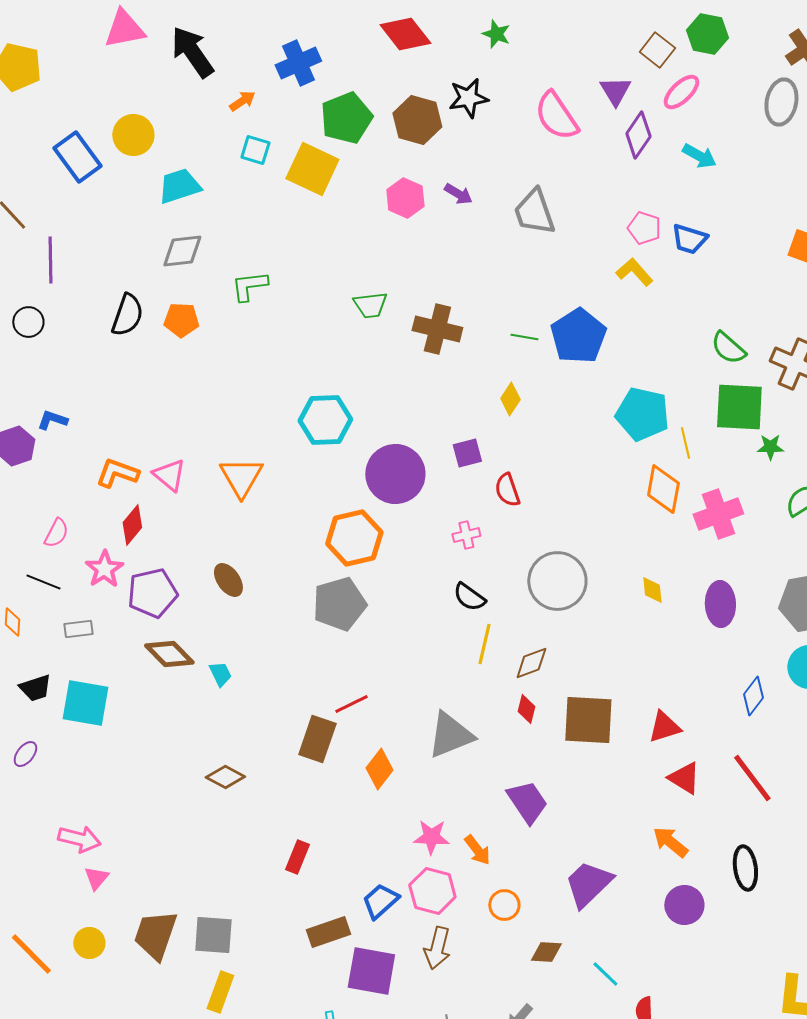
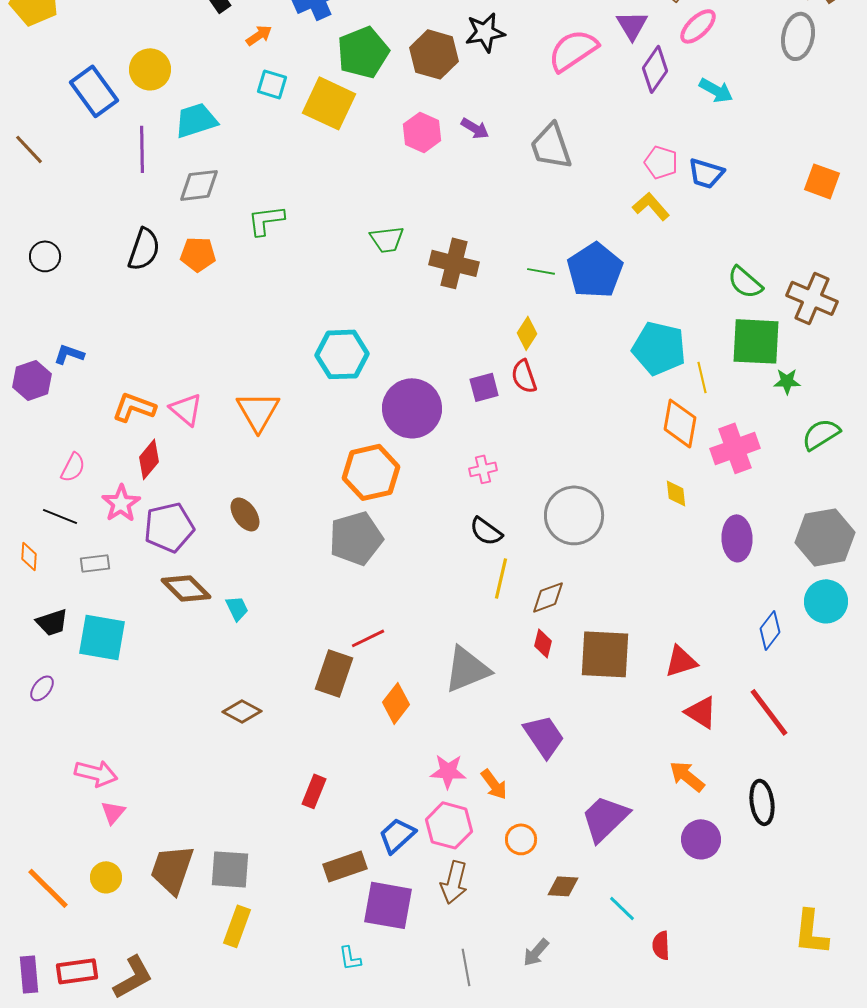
pink semicircle: (556, 116) -> (573, 50), turned 90
purple line: (50, 260) -> (142, 149), moved
red semicircle: (507, 490) -> (524, 376), moved
yellow diamond: (652, 590) -> (676, 493), moved

